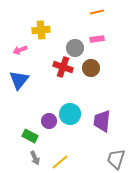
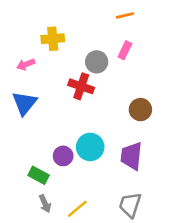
pink rectangle: (97, 39) -> (125, 50), turned -56
brown circle: (91, 68) -> (140, 110), moved
gray trapezoid: (116, 159) -> (130, 205), moved

